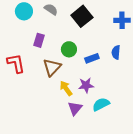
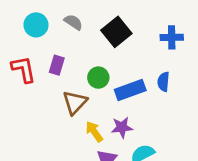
blue rectangle: (92, 58) -> (130, 90), size x1.5
red L-shape: (16, 63) -> (24, 69), moved

